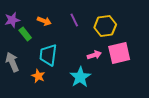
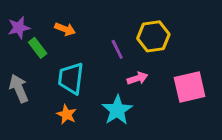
purple line: (74, 20) -> (117, 49), moved
pink square: (119, 53) -> (190, 87), moved
orange star: (38, 76) -> (67, 114), moved

